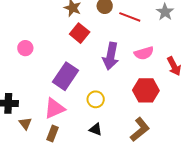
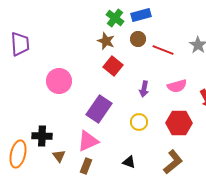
pink circle: (25, 48) -> (59, 81), size x1.6
purple arrow: (111, 56) -> (144, 89), size x0.6
yellow circle: (96, 99) -> (139, 122), moved

